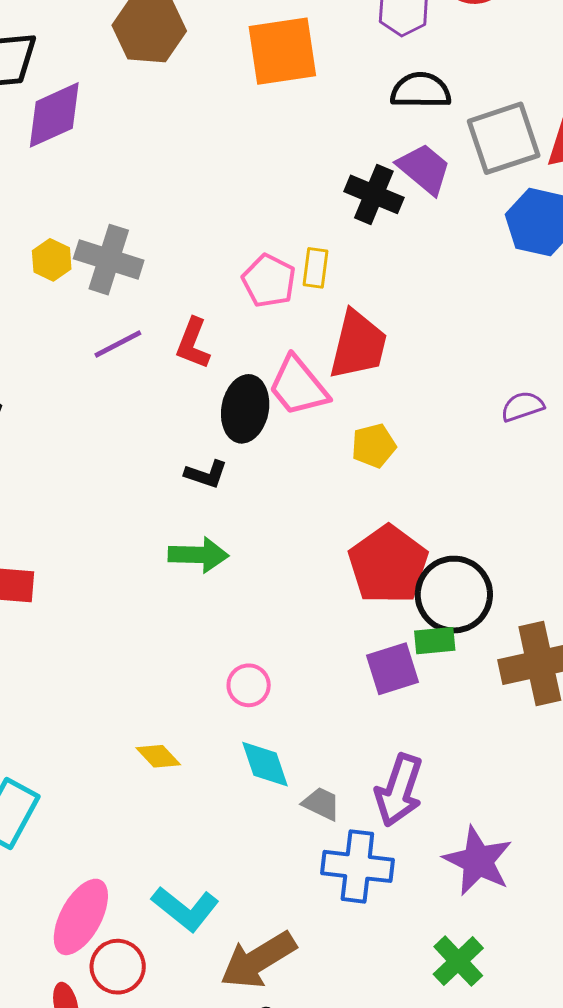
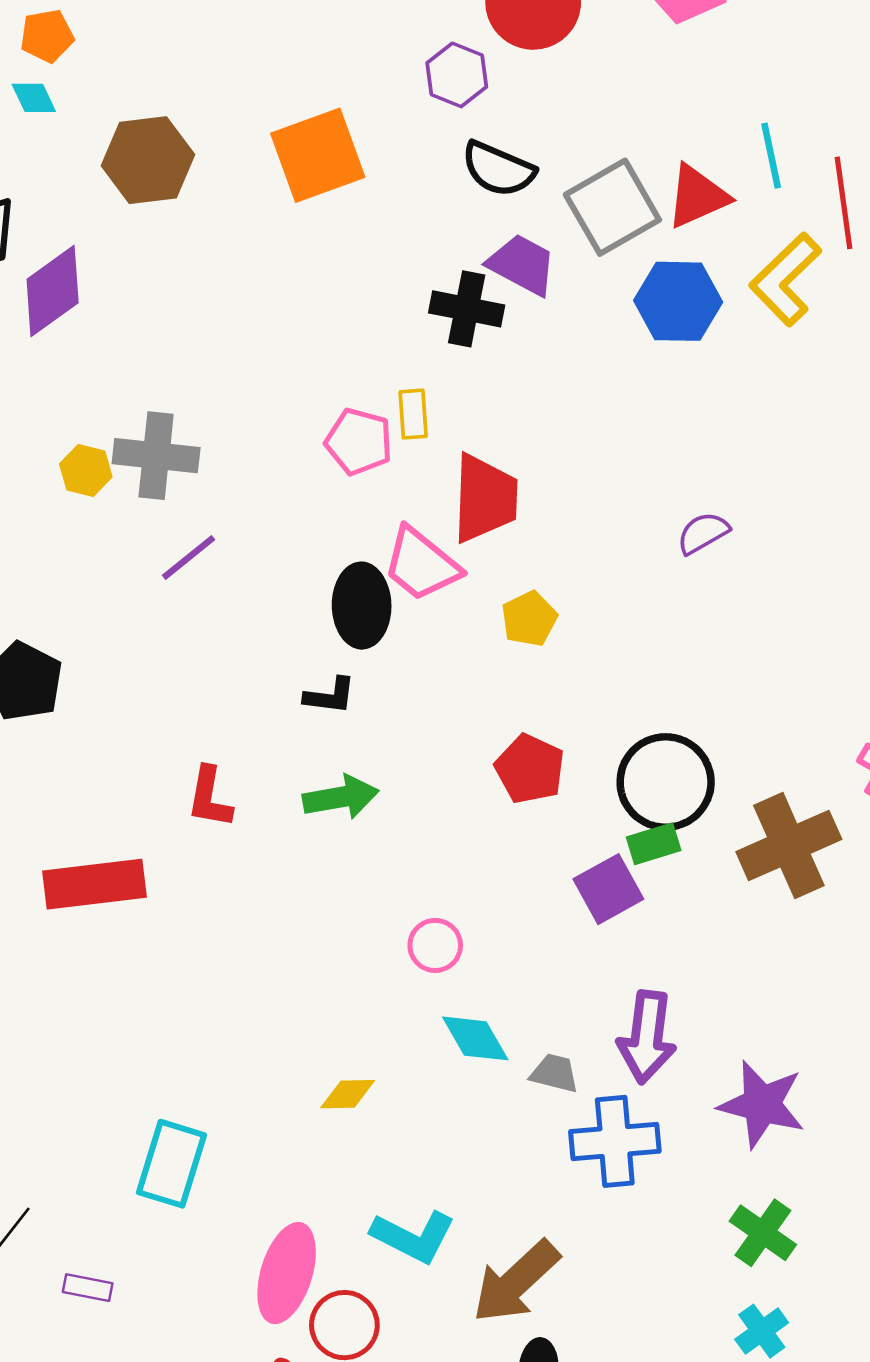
black semicircle: (421, 90) -> (498, 169), turned -146
red L-shape: (193, 343) -> (210, 797), moved
red pentagon: (388, 565) -> (530, 769), moved, size x0.7
yellow diamond: (158, 756) -> (348, 1094), moved, turned -36

